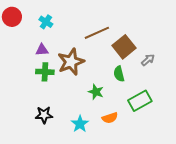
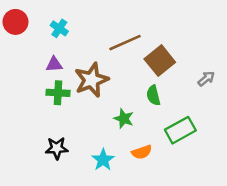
gray arrow: (148, 60) -> (206, 79), moved

